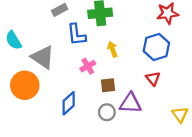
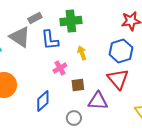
gray triangle: (43, 57) -> (20, 37), moved
red triangle: (153, 79) -> (118, 79), size x1.6
gray circle: (107, 112) -> (74, 118), moved

